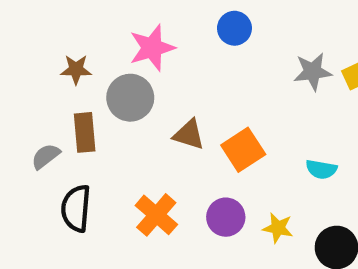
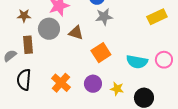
gray star: (313, 72) -> (104, 17), moved
brown triangle: (189, 135) -> (76, 33), moved
cyan semicircle: (321, 169) -> (137, 62), size x1.5

